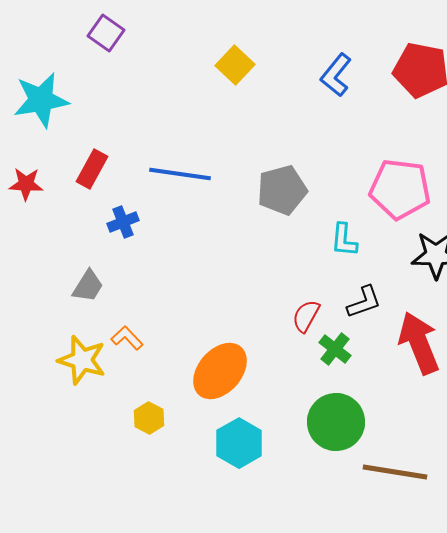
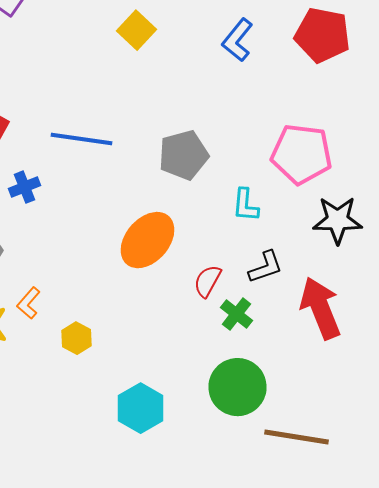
orange L-shape: (127, 338) -> (28, 303), turned -96
orange ellipse: (220, 371) -> (148, 240), moved
yellow hexagon: (149, 418) -> (76, 338), moved

